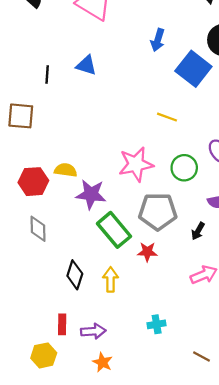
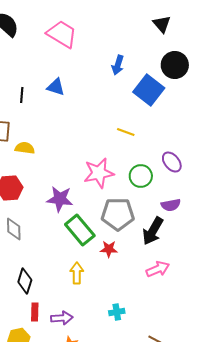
yellow semicircle: (66, 170) -> (25, 148), moved
black arrow: (198, 231) -> (153, 231), size x1.8
black diamond: (75, 275) -> (25, 281), moved

